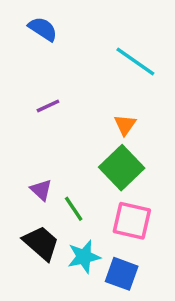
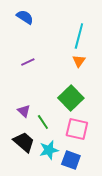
cyan line: (135, 61) -> (79, 36), turned 70
orange triangle: (125, 125) -> (79, 61), moved

